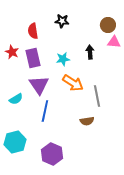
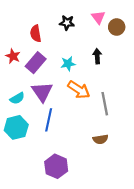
pink triangle: (114, 42) -> (98, 17), moved, turned 48
purple rectangle: (33, 58) -> (36, 63), turned 54
cyan semicircle: (16, 99) -> (17, 98), moved
brown semicircle: (87, 121) -> (100, 139), moved
cyan hexagon: (15, 142) -> (16, 127), moved

